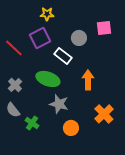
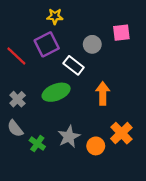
green ellipse: (48, 79) -> (56, 92), turned -40
gray star: (59, 104) -> (69, 137), moved, turned 30
orange circle: (71, 128) -> (96, 146), moved

